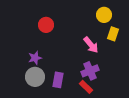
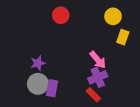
red circle: (46, 25) -> (61, 15), moved
pink arrow: (91, 45) -> (98, 60), moved
purple rectangle: (58, 80) -> (52, 88), moved

